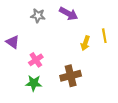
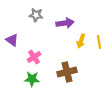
purple arrow: (68, 14) -> (65, 23), moved, turned -36
yellow line: (104, 36) -> (99, 42), moved

